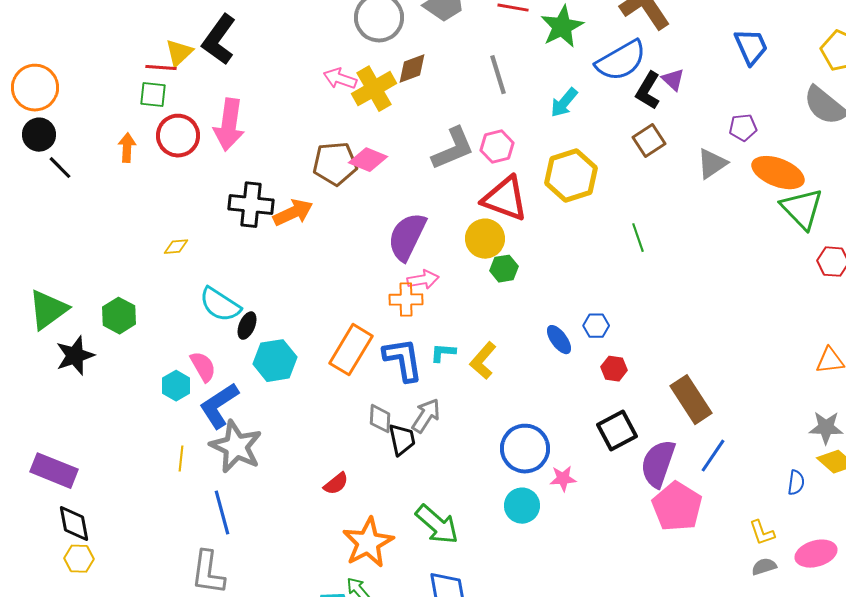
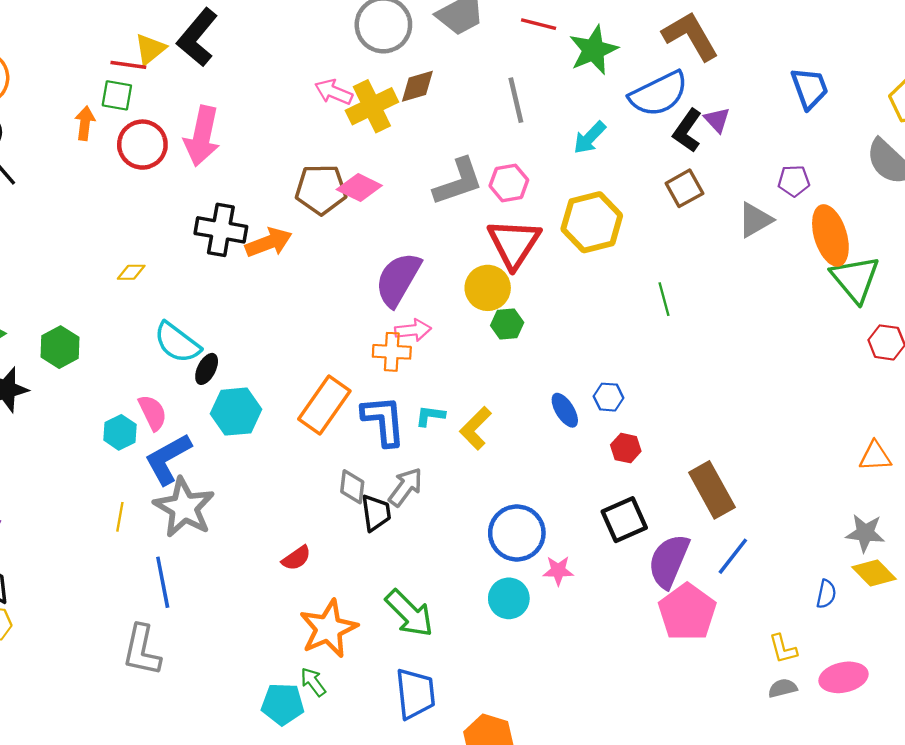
orange arrow: (127, 148) -> (85, 123), moved
orange ellipse: (778, 173) -> (830, 236), turned 48
red triangle: (505, 199) -> (514, 243), turned 39

